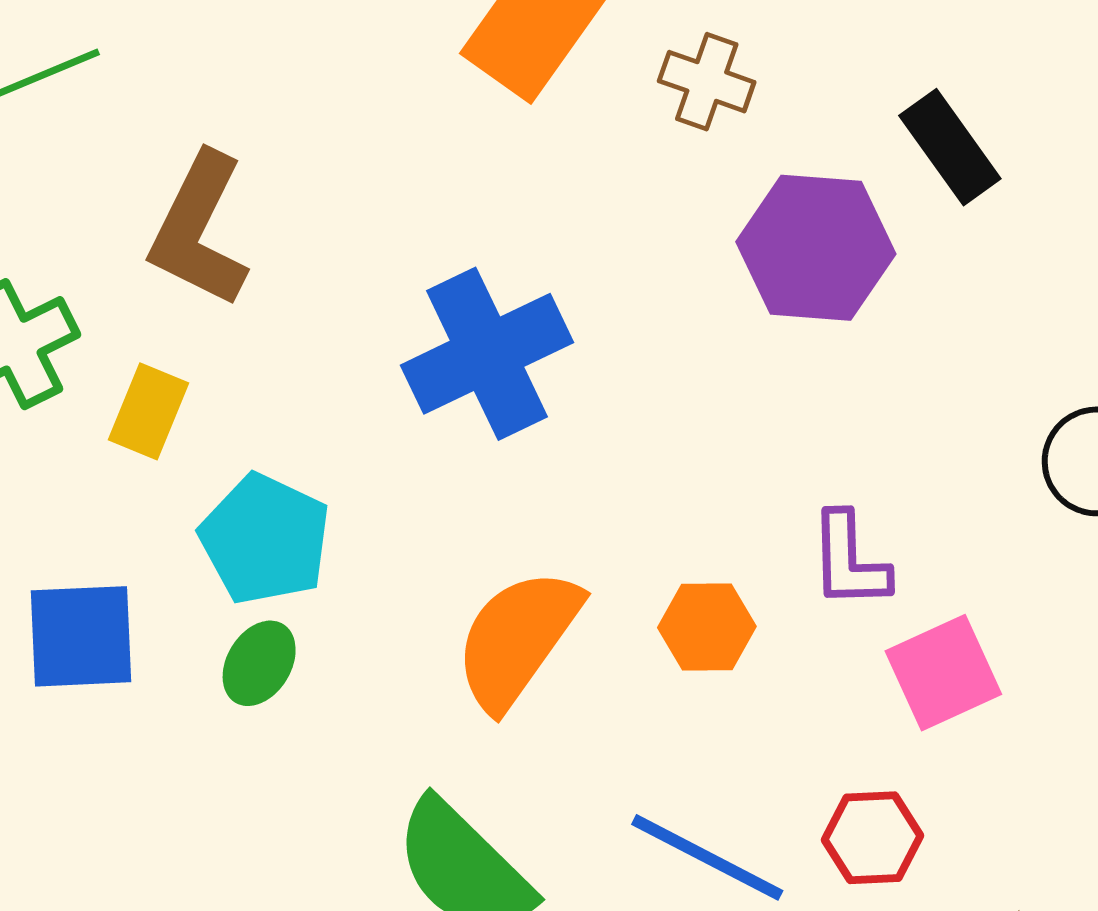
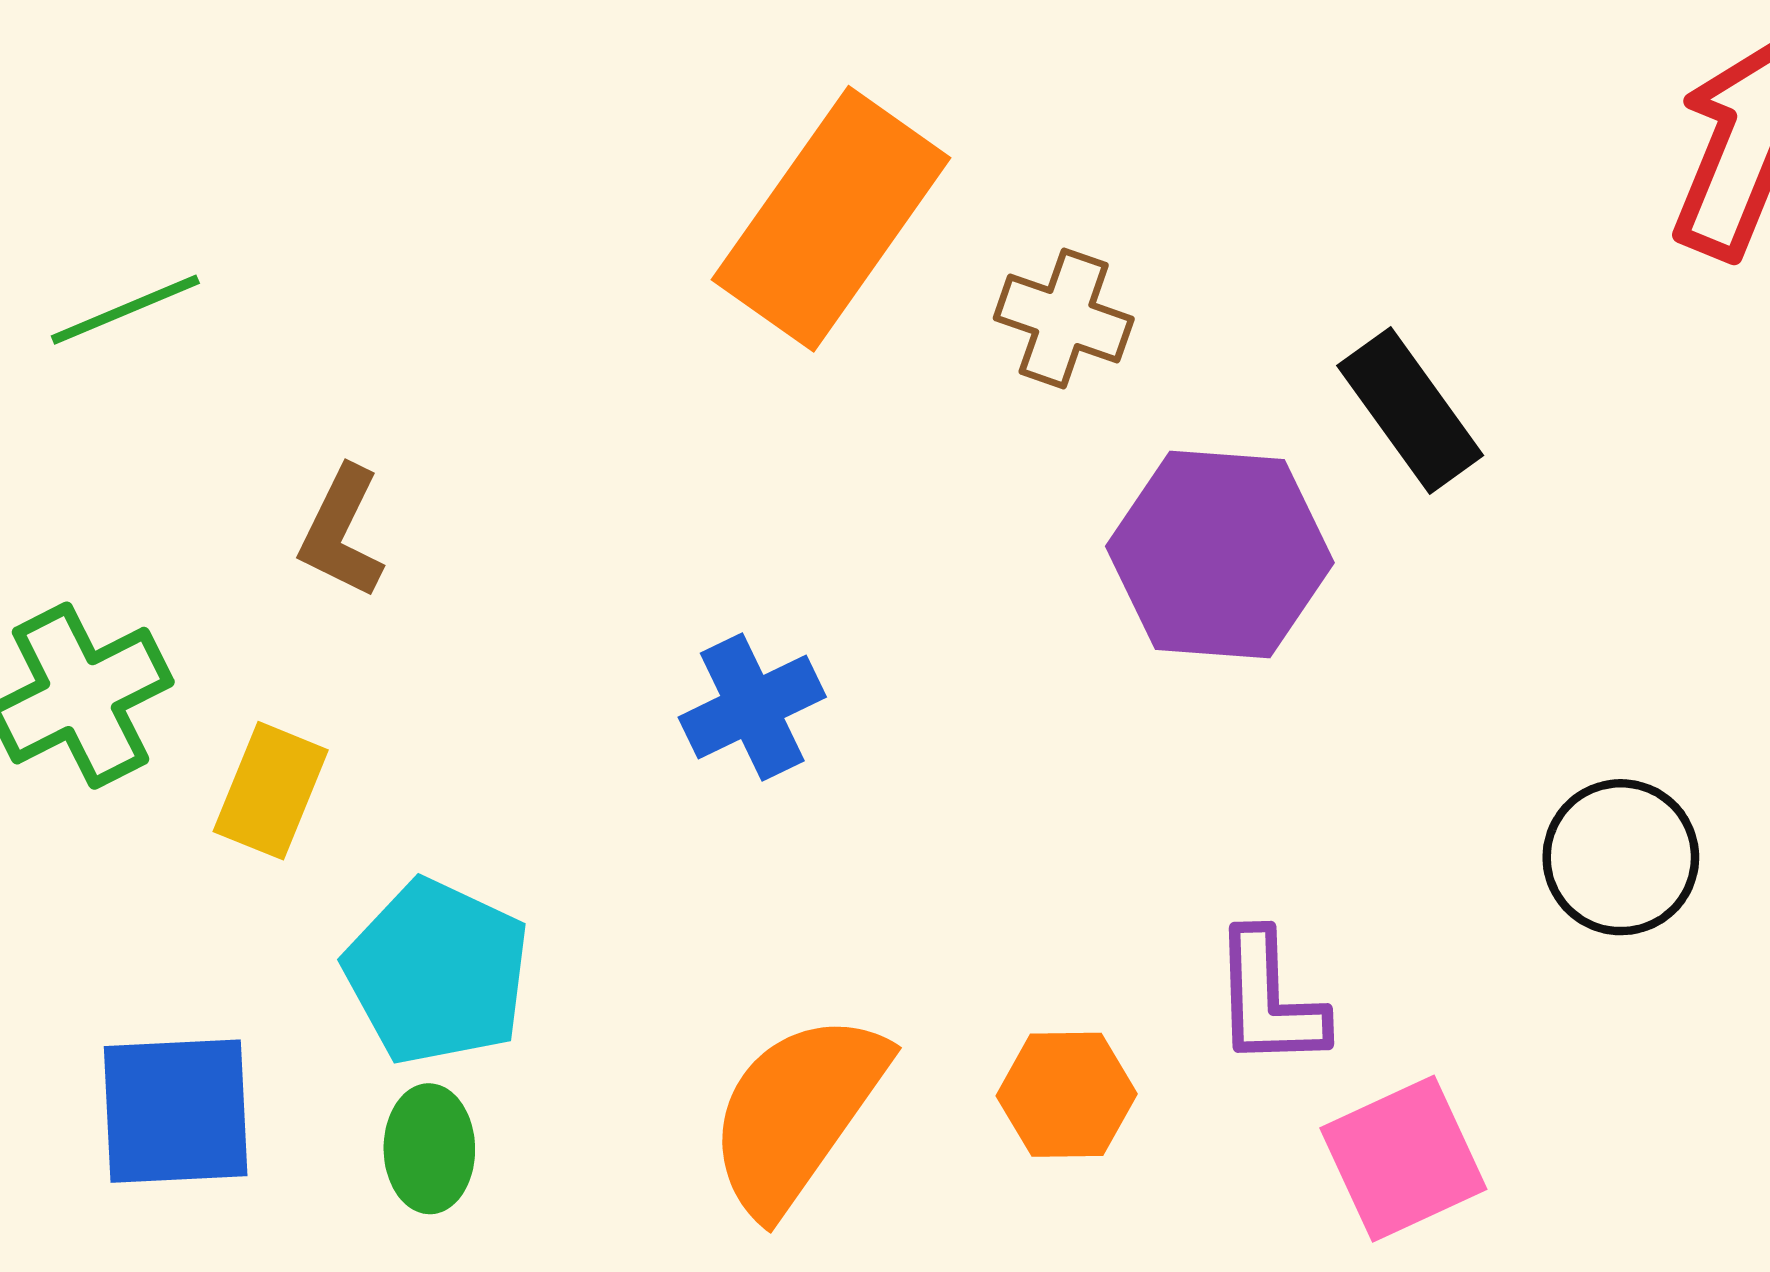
brown L-shape: (199, 230) -> (342, 532), size x0.6
blue cross: (487, 354) -> (752, 707), size x0.6
green ellipse: (259, 663) -> (429, 1149), turned -32

